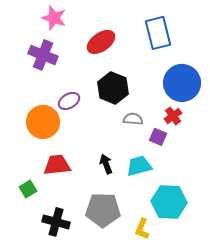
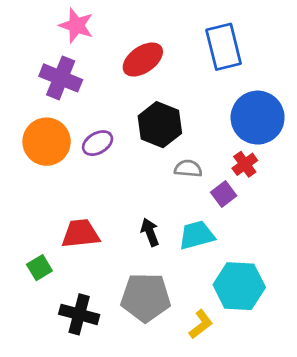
orange circle: (43, 122) -> (47, 142), moved
purple square: (158, 137) -> (224, 194), turned 30
yellow L-shape: (142, 229) -> (201, 324), turned -150

